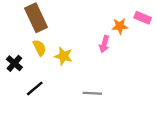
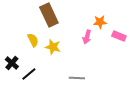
brown rectangle: (36, 18) -> (49, 15), moved
pink rectangle: (143, 18) -> (119, 36), moved
black cross: (14, 63) -> (12, 63), moved

